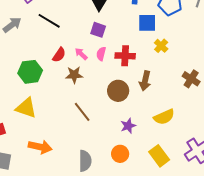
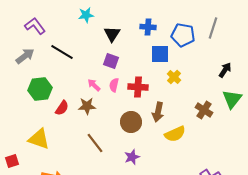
red semicircle: (59, 55) -> (62, 108), moved
green hexagon: (30, 72) -> (40, 89), moved
yellow semicircle: (164, 117) -> (175, 134), moved
purple star: (128, 126) -> (132, 157), moved

